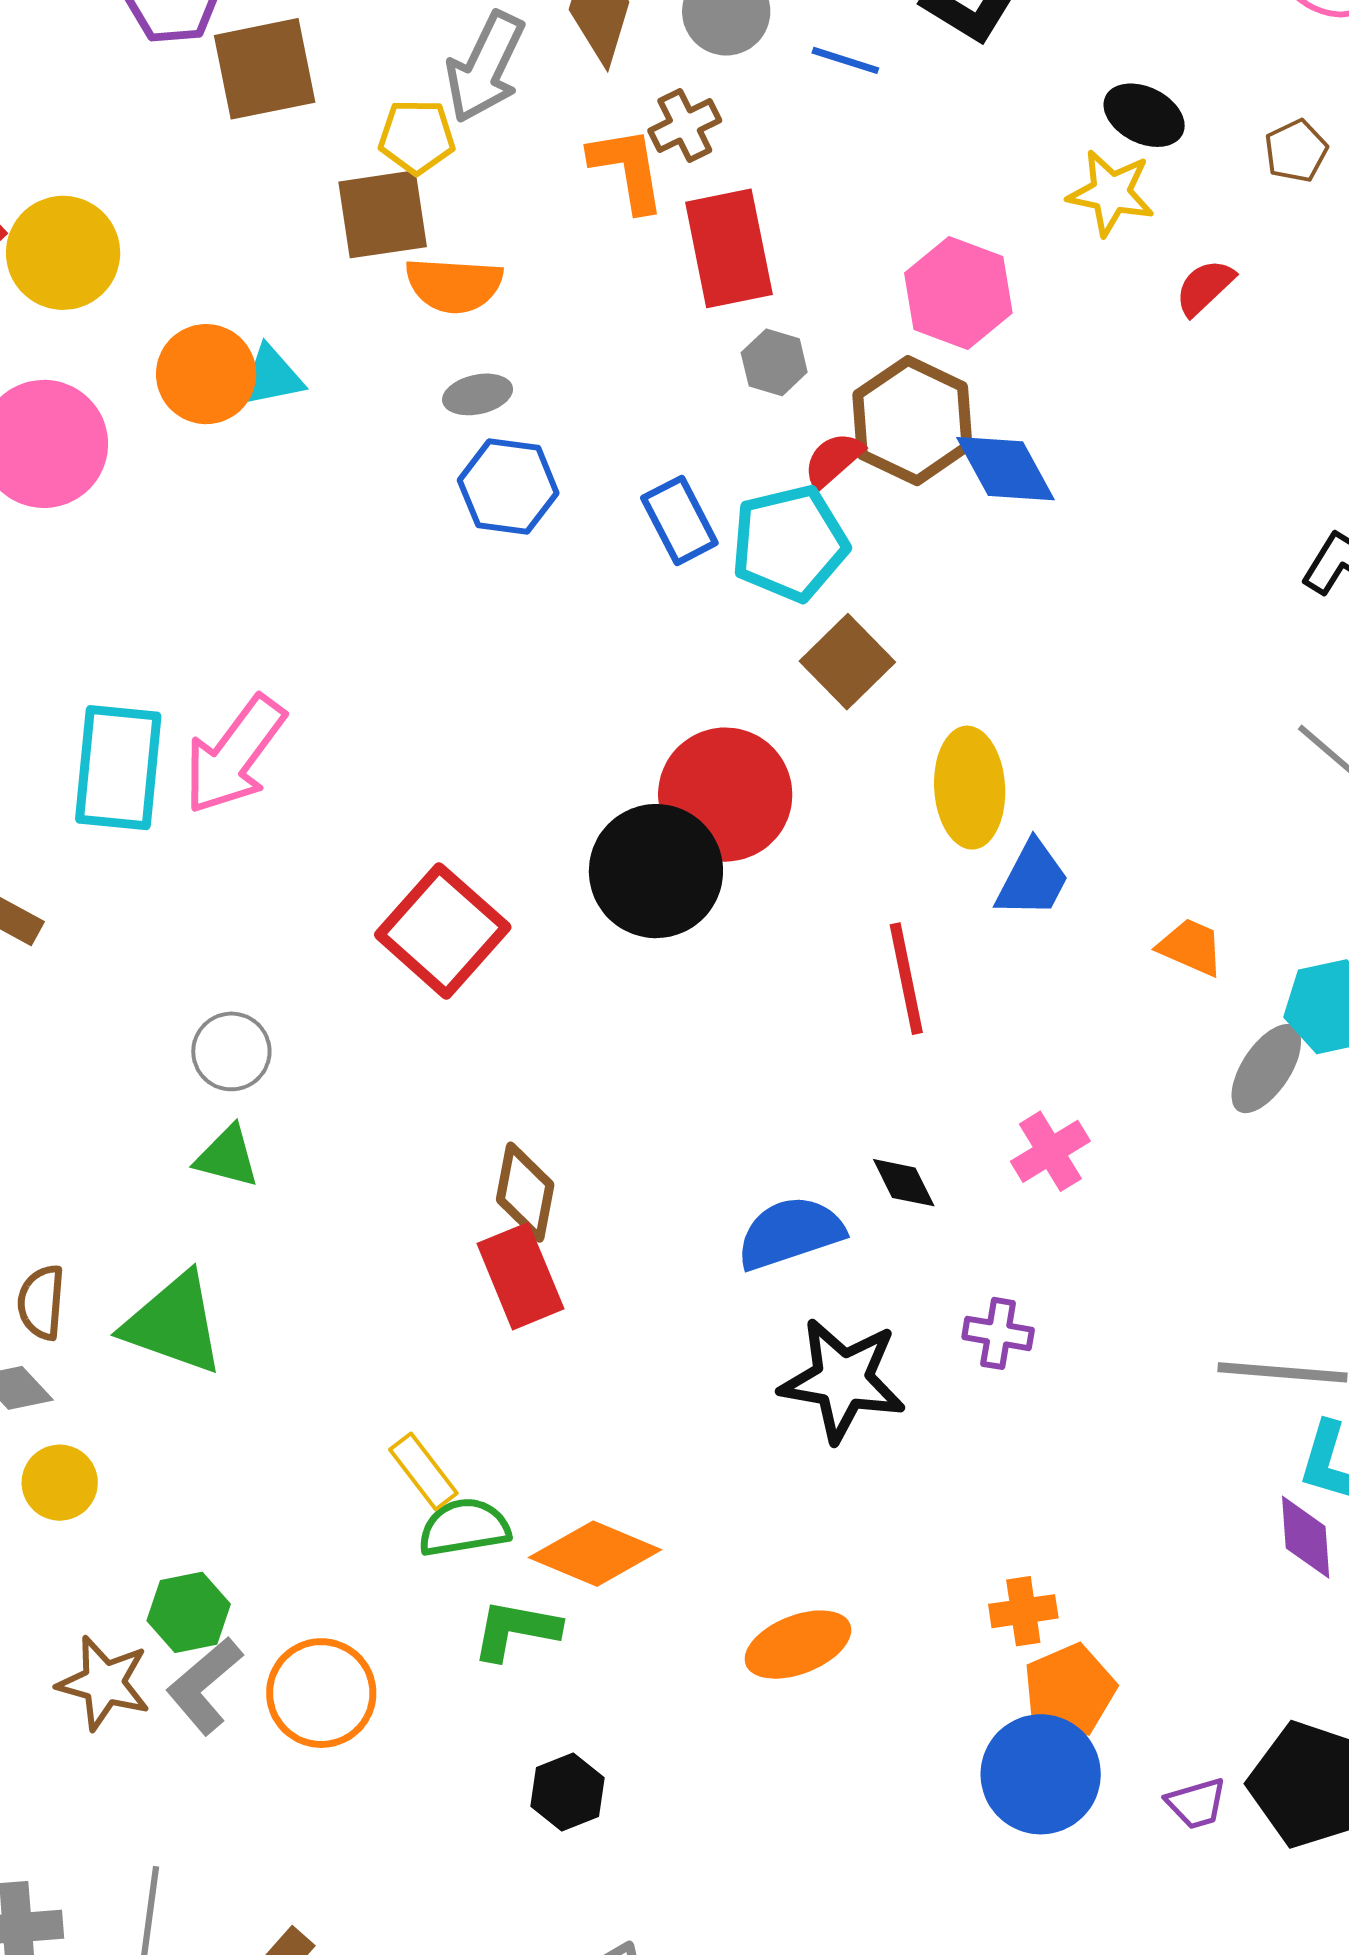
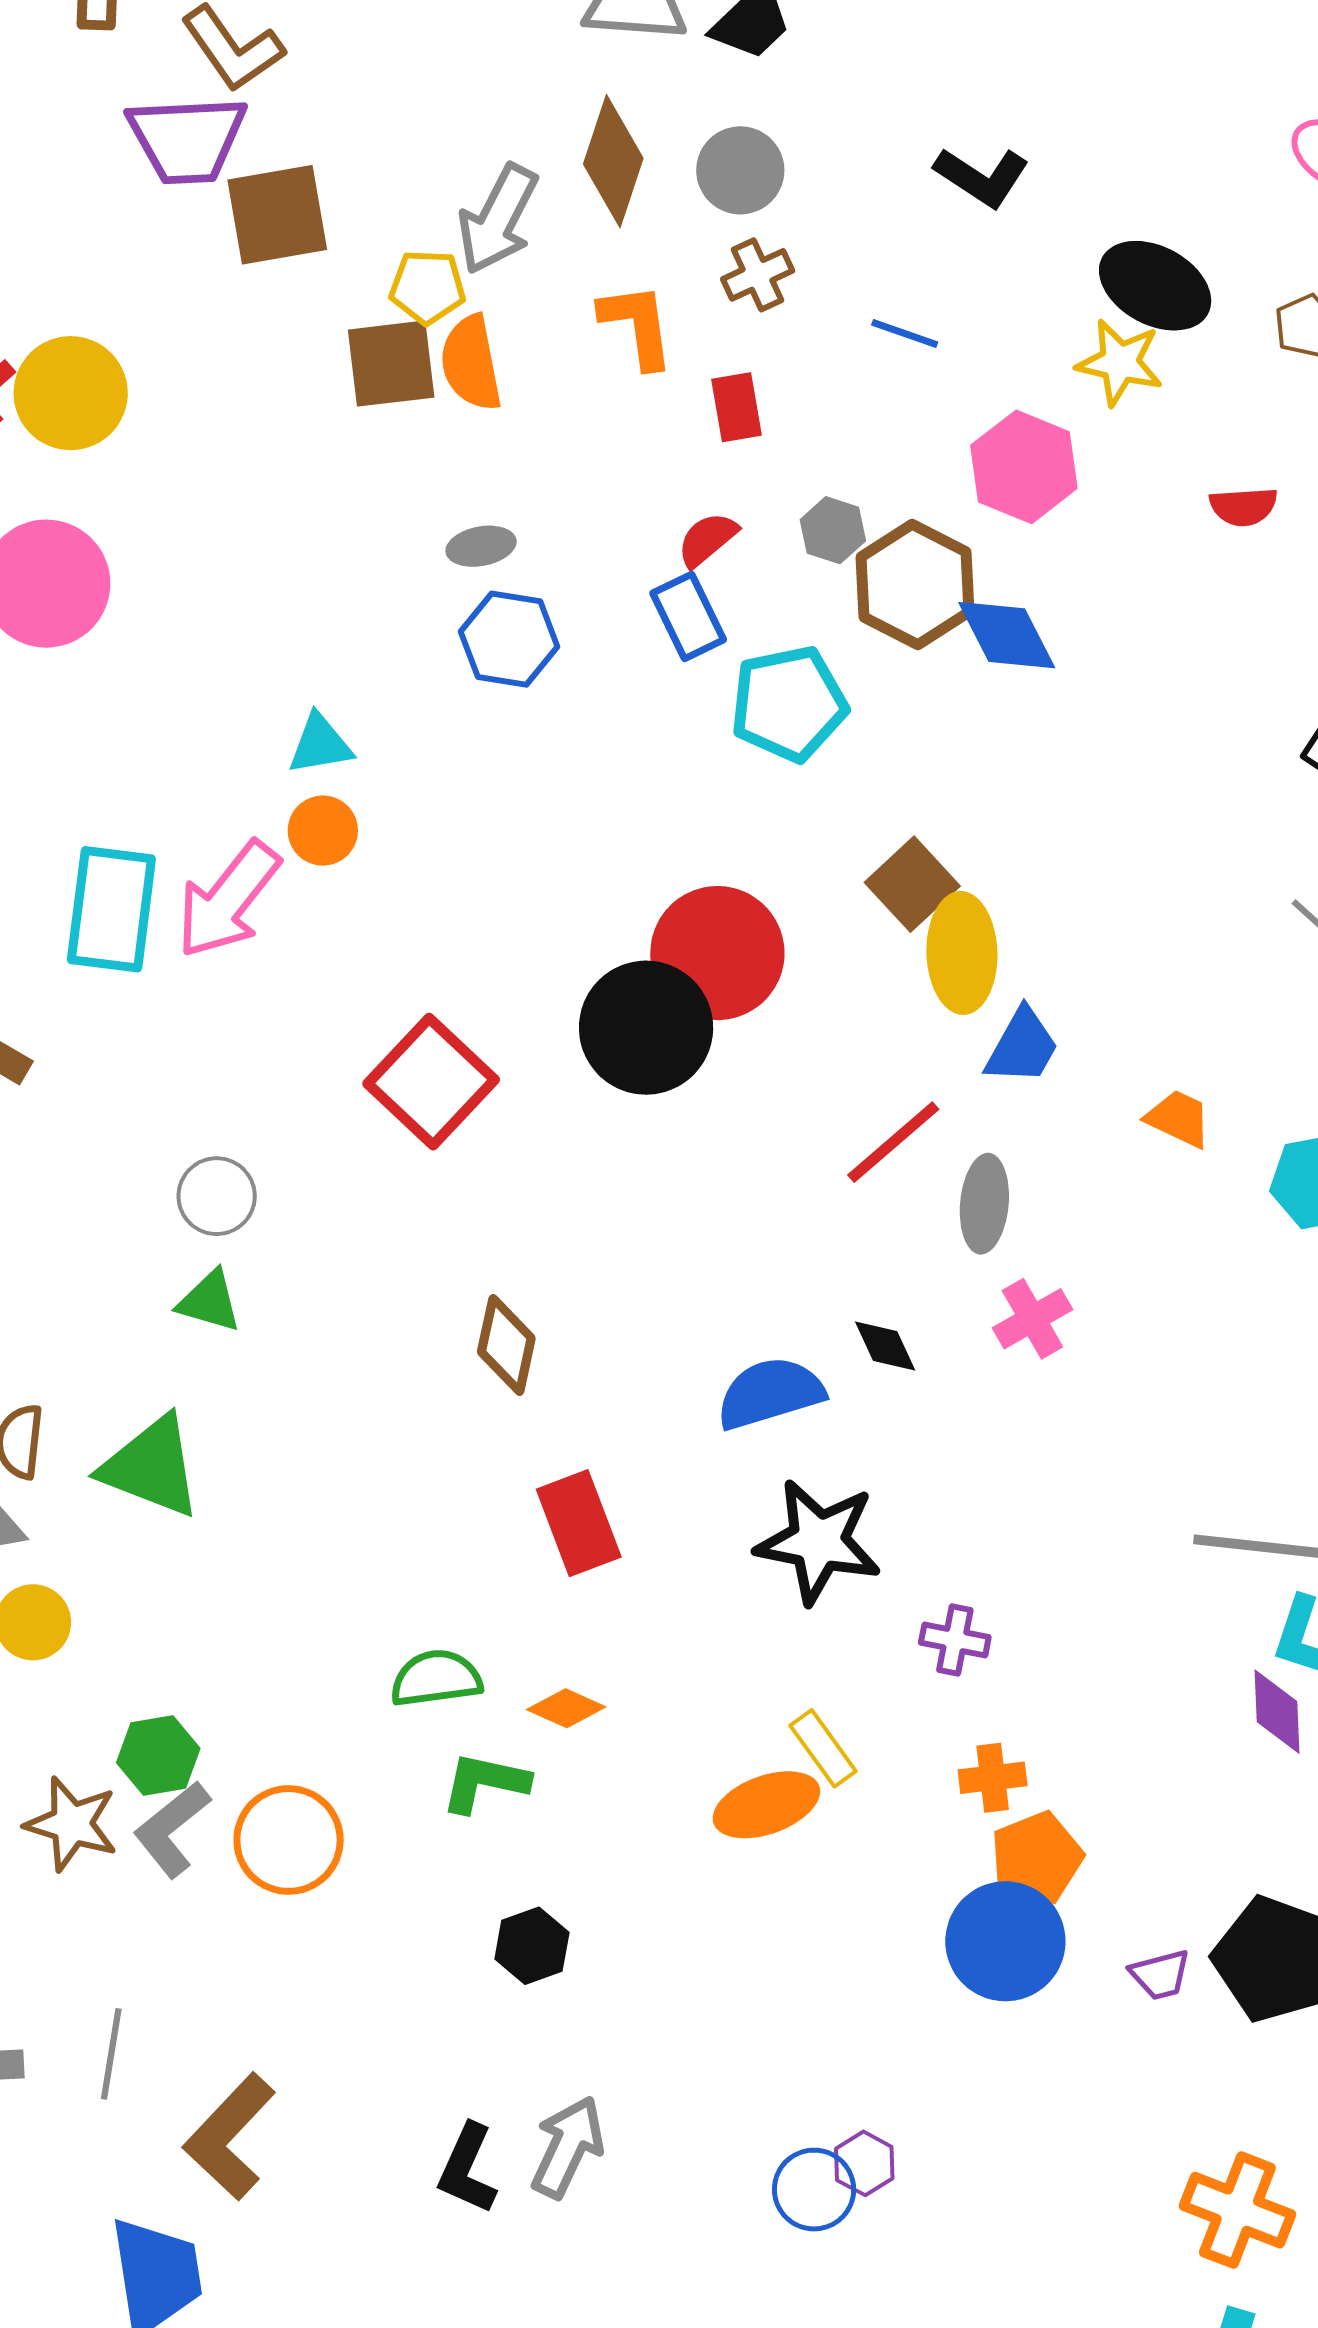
blue line: (845, 60) -> (905, 333), moved
black ellipse: (1144, 115) -> (1155, 286), size x1.4
brown cross: (685, 125) -> (758, 275), moved
red rectangle: (729, 248) -> (736, 407), size x0.6
orange semicircle: (454, 285) -> (471, 363), moved, turned 74
red semicircle: (1205, 287) -> (1243, 507), moved, turned -142
pink hexagon: (958, 293) -> (1024, 467), moved
gray hexagon: (774, 362) -> (833, 530), moved
orange circle: (206, 374) -> (323, 831), moved, size x0.7
cyan triangle: (271, 377) -> (320, 744), moved
red semicircle: (833, 460) -> (707, 539), moved
blue rectangle: (679, 520) -> (688, 616), moved
brown square: (847, 662) -> (912, 884), moved
red line: (906, 979) -> (893, 1142), turned 59
gray ellipse: (1266, 1069) -> (984, 1204), moved, turned -30
red rectangle: (520, 1276) -> (579, 1523), moved
purple cross: (998, 1333) -> (955, 1640), moved
yellow rectangle: (423, 1471) -> (823, 1748), moved
orange diamond: (595, 1554) -> (566, 1708), size x0.6

